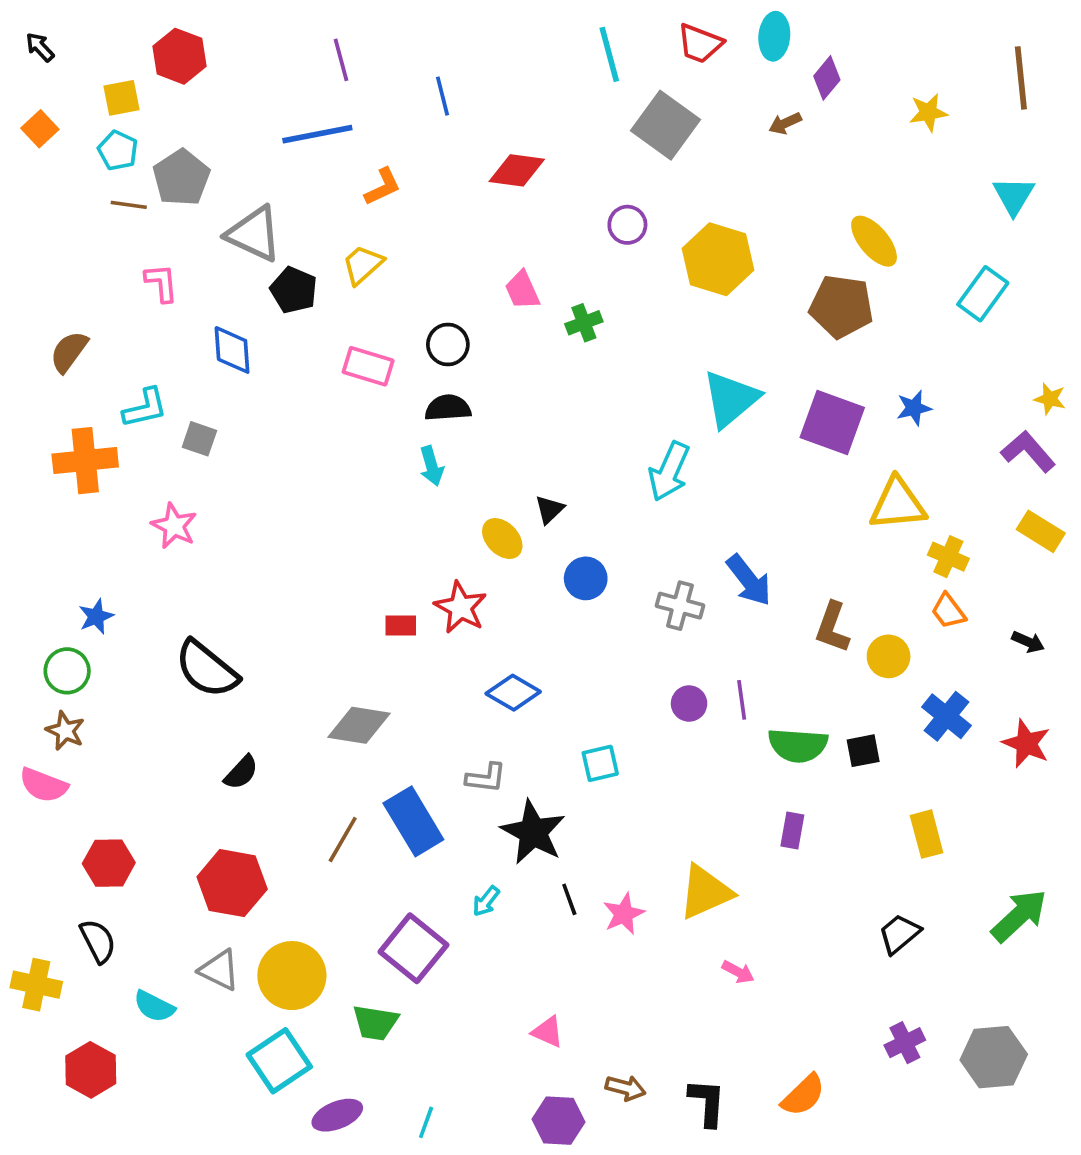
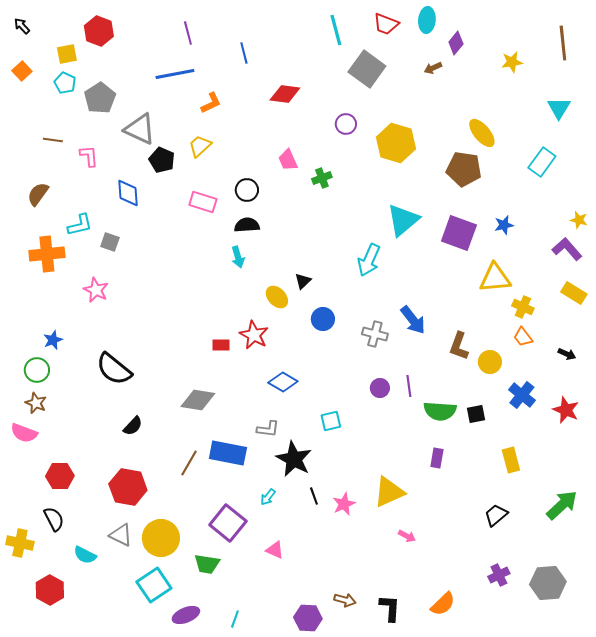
brown line: (129, 205) -> (53, 140), moved
blue rectangle: (413, 821) -> (228, 453), turned -48
pink triangle: (548, 1032) -> (275, 550), moved

